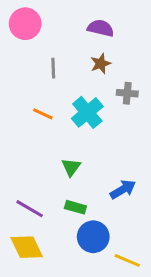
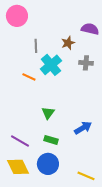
purple semicircle: (101, 28) -> (90, 29), moved
cyan cross: (87, 112) -> (51, 65), moved
blue circle: (93, 237) -> (48, 164), moved

